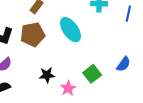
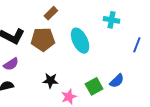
blue line: (128, 14) -> (137, 45), moved
blue semicircle: (123, 64) -> (117, 81), moved

